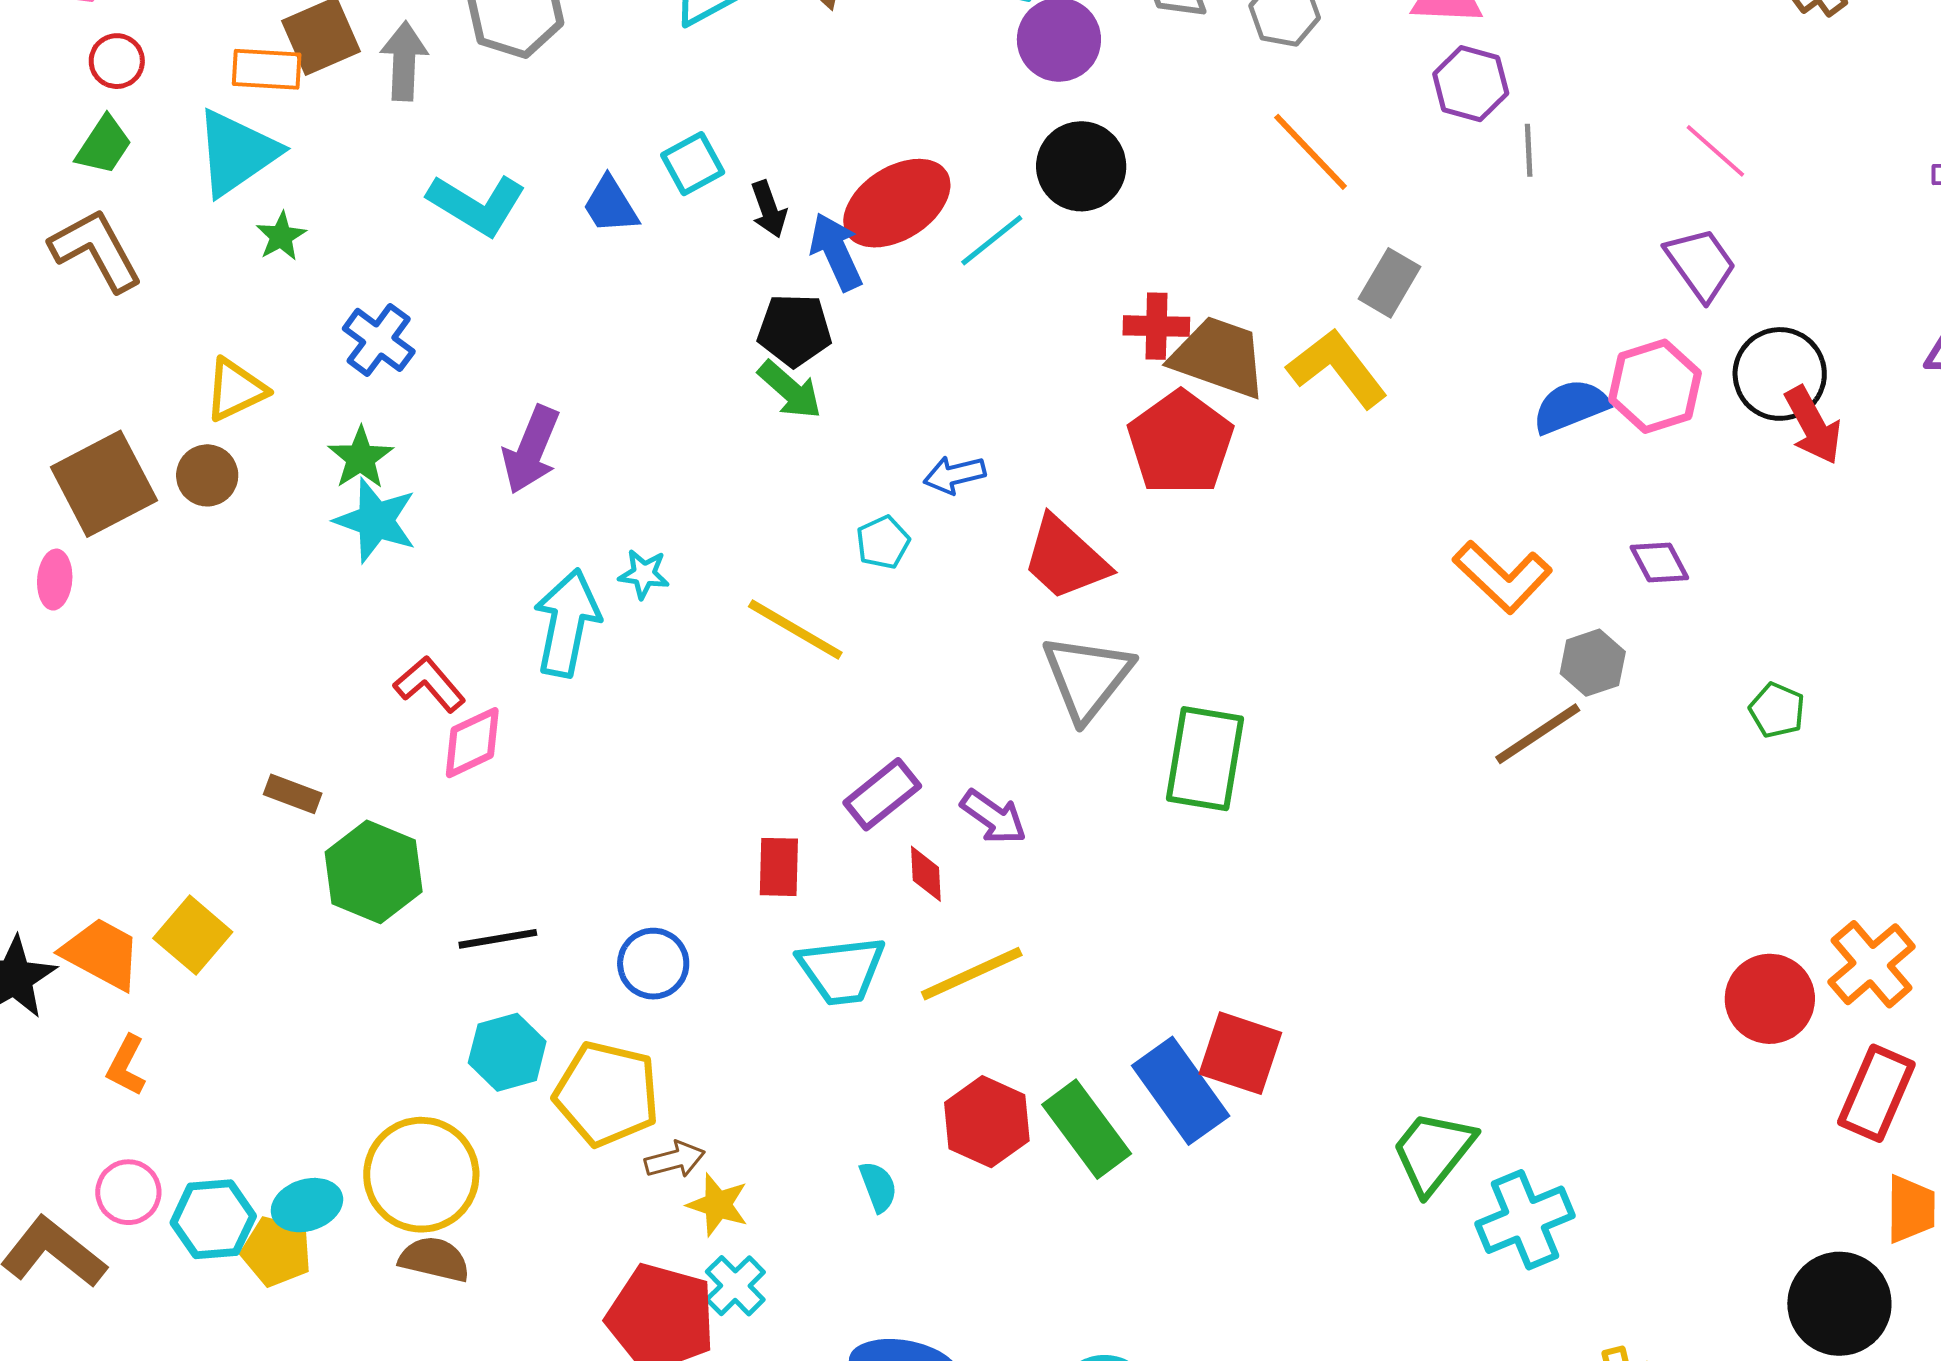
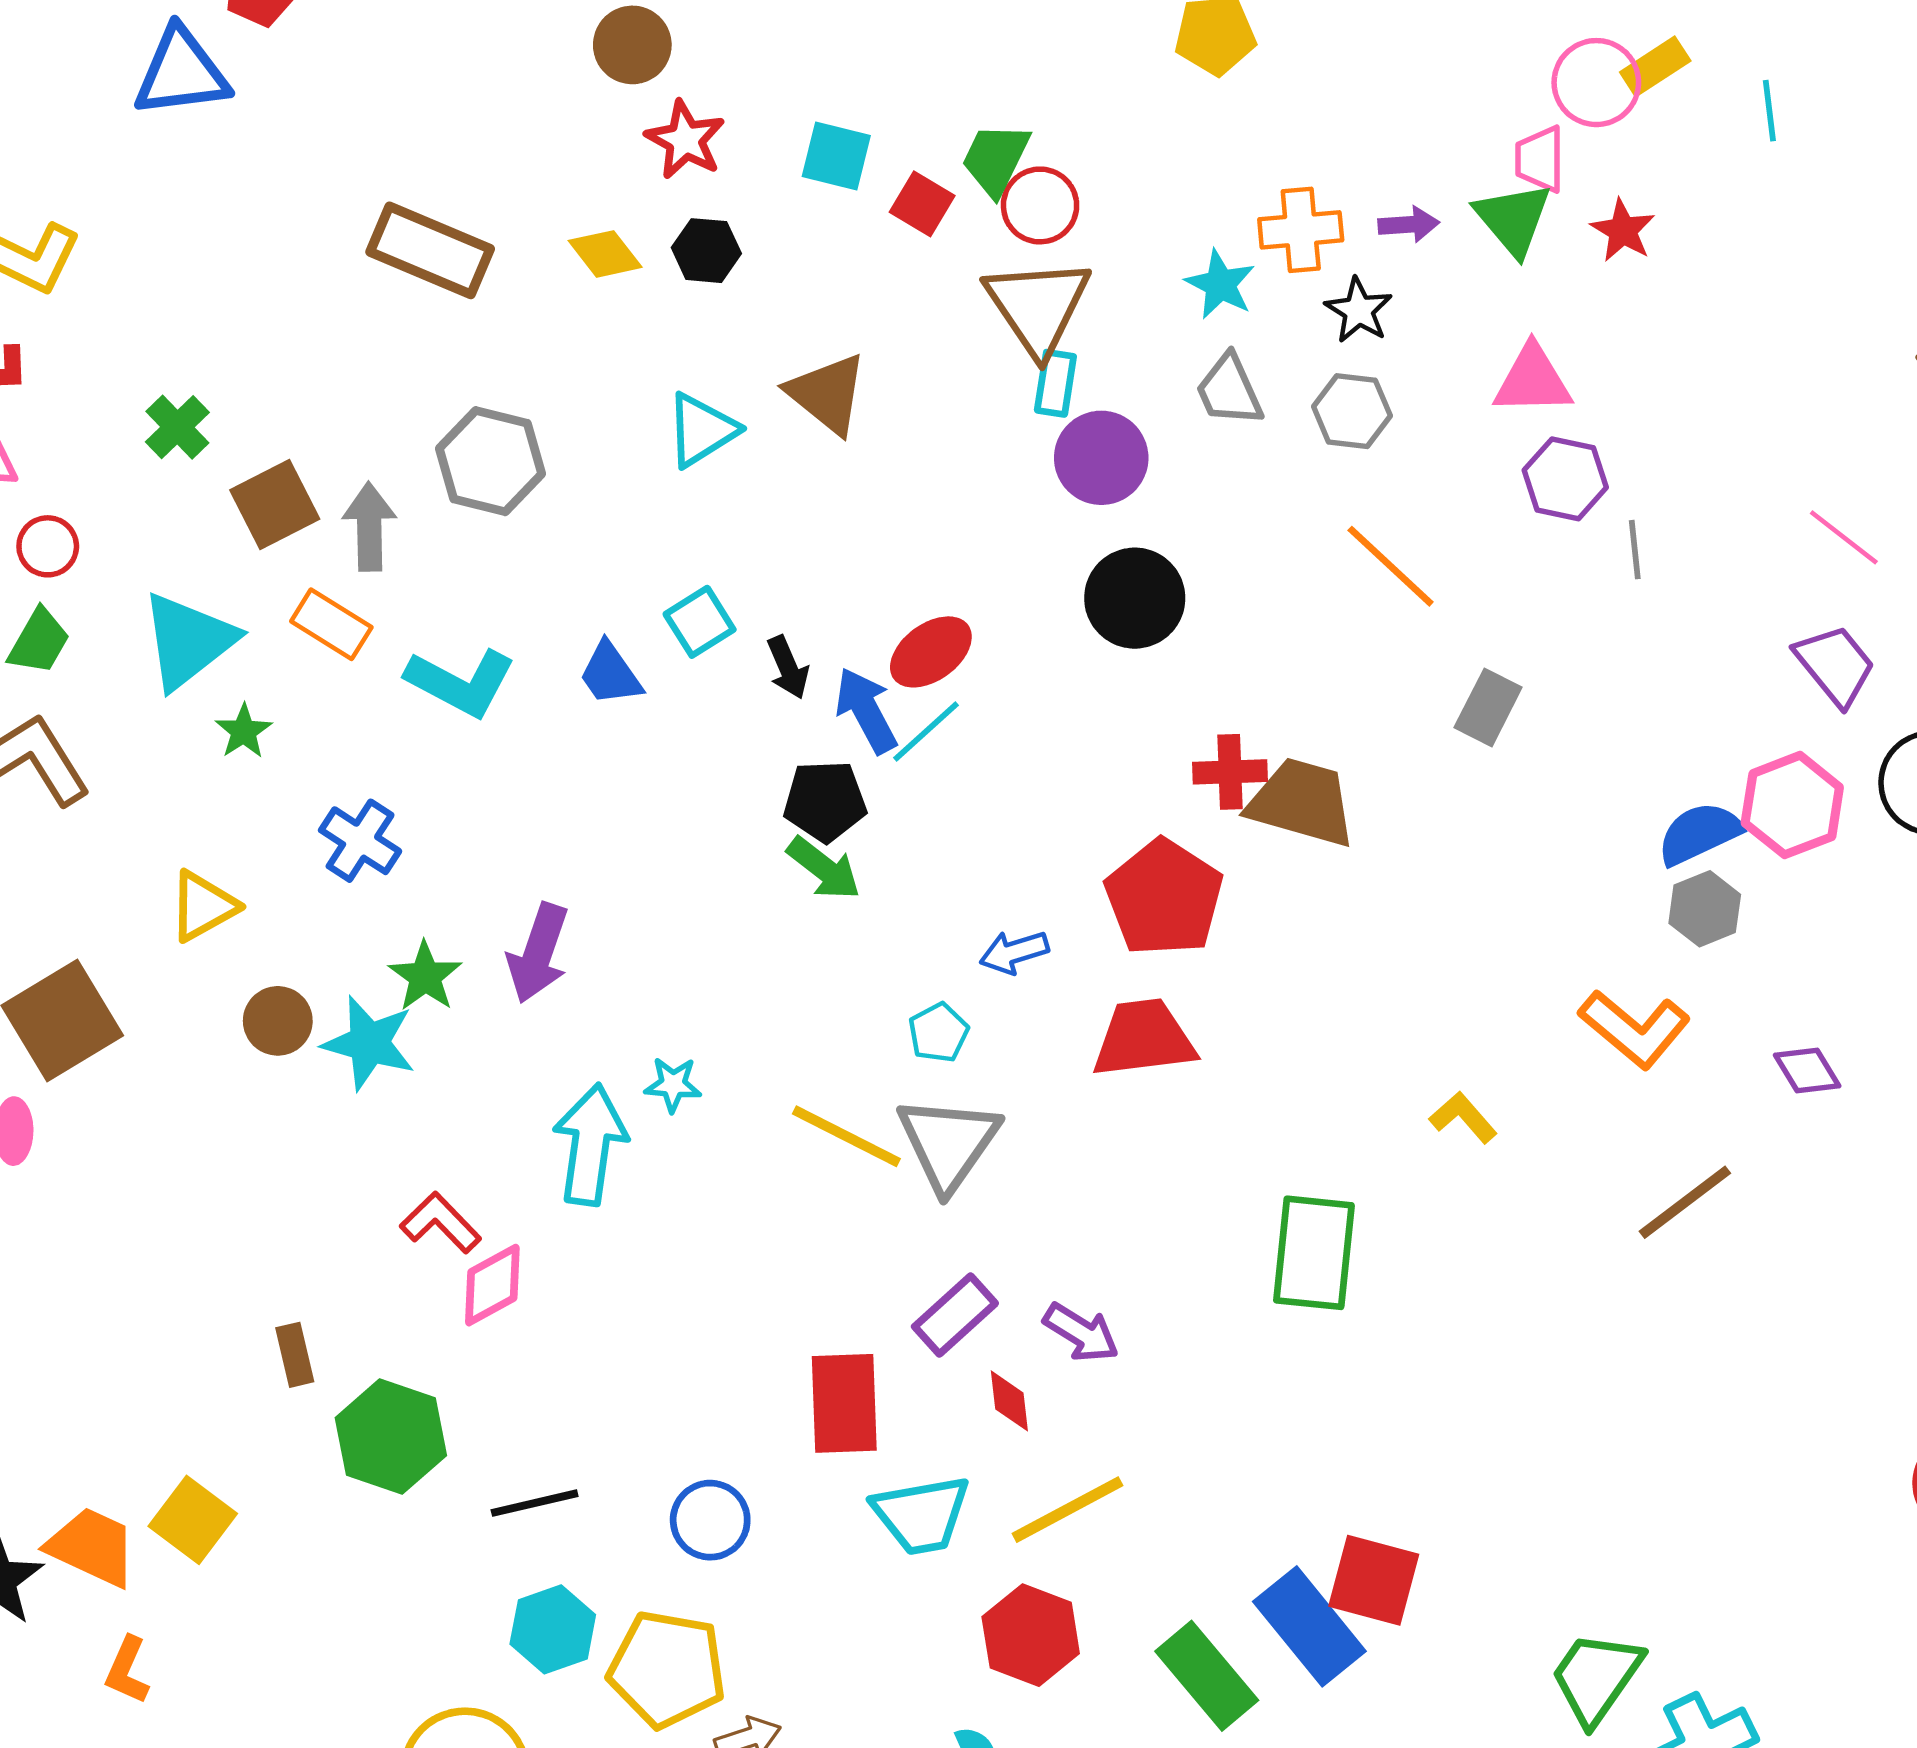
orange rectangle: (267, 69) -> (331, 624), moved, turned 32
red ellipse: (897, 203) -> (931, 652), size x0.7
cyan line: (992, 240) -> (926, 731), moved
yellow L-shape: (1337, 368) -> (1463, 1117), moved, size x0.6
red pentagon: (1181, 443) -> (1164, 898), moved
green star: (361, 458) -> (425, 976), moved
brown circle: (207, 475) -> (278, 1021), moved
red trapezoid: (1065, 559) -> (1144, 1038), turned 134
purple diamond: (1659, 562) -> (1807, 1071), moved
gray hexagon: (1593, 663) -> (1705, 909), moved
gray triangle: (1087, 677) -> (948, 1143), moved
brown rectangle: (293, 794) -> (295, 1355), turned 60
red rectangle: (779, 867) -> (844, 1403), size x1.5
red hexagon: (987, 1122) -> (1031, 1635), moved

